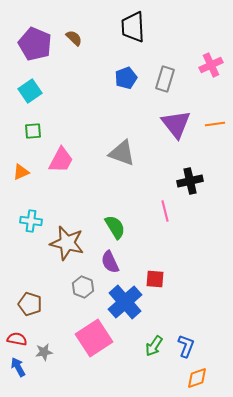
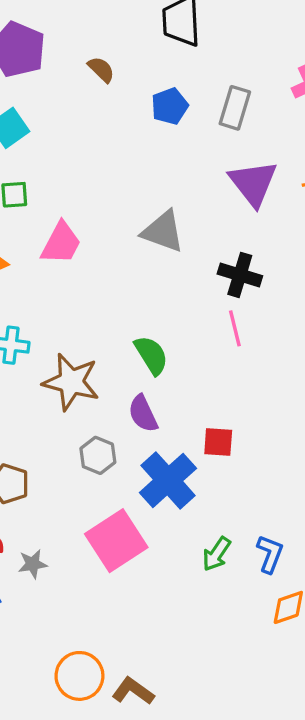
brown semicircle: (74, 38) -> (101, 69), moved
black cross: (190, 181) -> (240, 275), moved, turned 30

